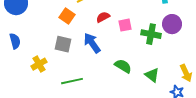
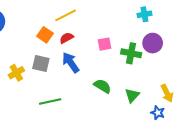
red semicircle: (103, 17) -> (67, 38), moved
yellow cross: (39, 64) -> (16, 73), moved
green triangle: (152, 75) -> (132, 95), turned 35

